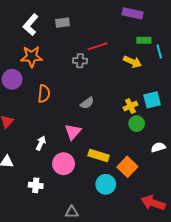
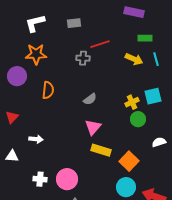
gray rectangle: (62, 23) -> (74, 23), moved
white L-shape: (31, 25) -> (35, 23), turned 35
cyan line: (159, 51) -> (156, 59), moved
pink triangle: (73, 132) -> (93, 127), moved
white arrow: (41, 143) -> (36, 139), moved, turned 72
pink circle: (64, 164) -> (67, 179), moved
cyan circle: (106, 184) -> (126, 187), moved

